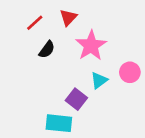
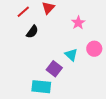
pink star: (91, 46) -> (78, 23), moved, size x0.6
cyan triangle: (99, 80) -> (71, 55), turned -40

